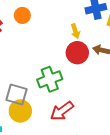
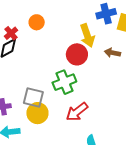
yellow arrow: (75, 31) -> (87, 36), size x1.6
red circle: (77, 53) -> (77, 54), moved

